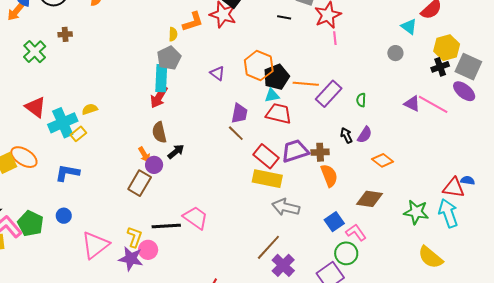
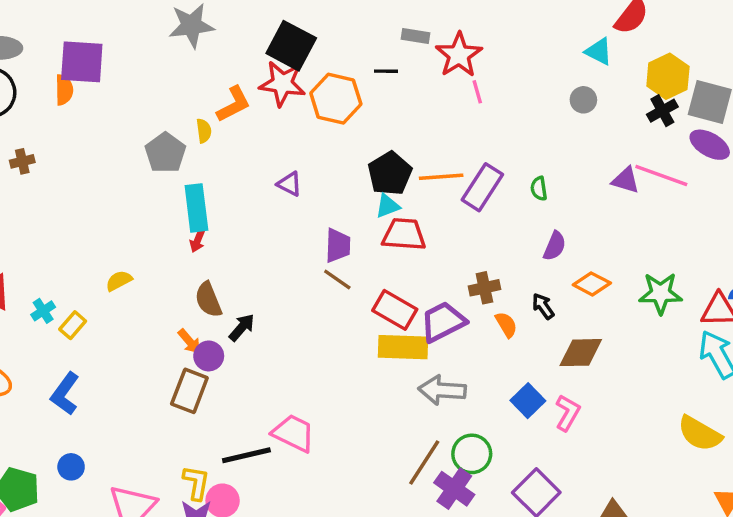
gray pentagon: (169, 58) -> (165, 153), moved
orange hexagon: (259, 66) -> (336, 99), moved
red arrow: (159, 97) -> (198, 240), size x0.6
yellow semicircle: (90, 109) -> (119, 281), moved
cyan cross: (63, 123) -> (43, 311), size x0.5
black arrow: (346, 135) -> (543, 306), moved
purple trapezoid: (295, 151) -> (443, 322), moved
blue L-shape: (67, 173) -> (65, 394), turned -55
orange semicircle: (329, 176) -> (506, 325), size x0.7
green star: (416, 212) -> (660, 293), moved
pink L-shape: (356, 232) -> (568, 413), turned 75
green circle: (346, 253) -> (472, 454), moved

